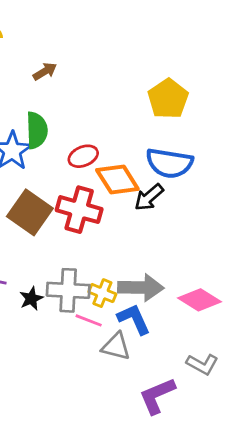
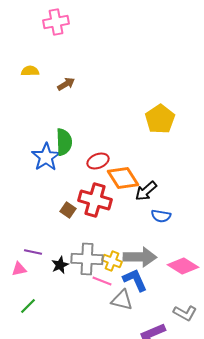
brown arrow: (45, 71) -> (66, 84), moved
blue semicircle: (169, 163) -> (161, 216), moved, size x0.6
brown square: (30, 212) -> (68, 210), moved, size x0.5

